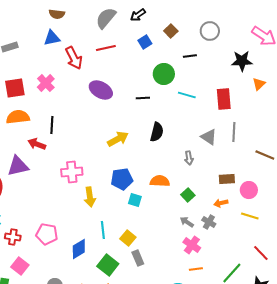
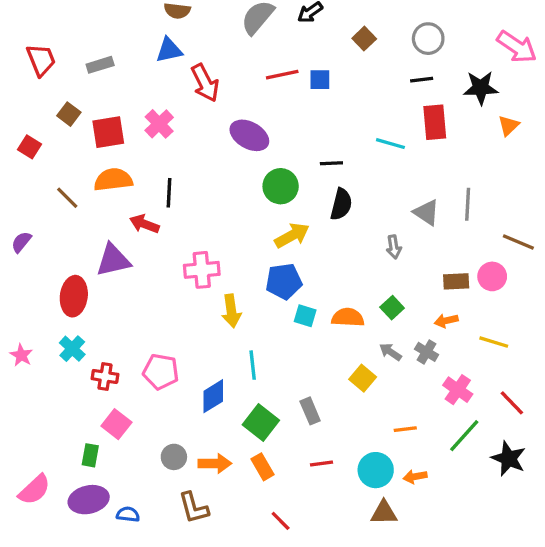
blue square: (145, 42) -> (320, 80), moved, turned 32
red line: (106, 48) -> (282, 75), moved
black line: (190, 56) -> (422, 80), moved
green circle: (164, 74) -> (281, 186), moved
black line: (143, 98) -> (331, 163), moved
red rectangle: (224, 99) -> (435, 122), moved
yellow arrow: (118, 139) -> (292, 235), moved
orange semicircle: (160, 181) -> (348, 317), moved
pink circle: (249, 190) -> (492, 276), moved
yellow square: (128, 238) -> (363, 378), moved
pink cross: (192, 245) -> (458, 390), moved

